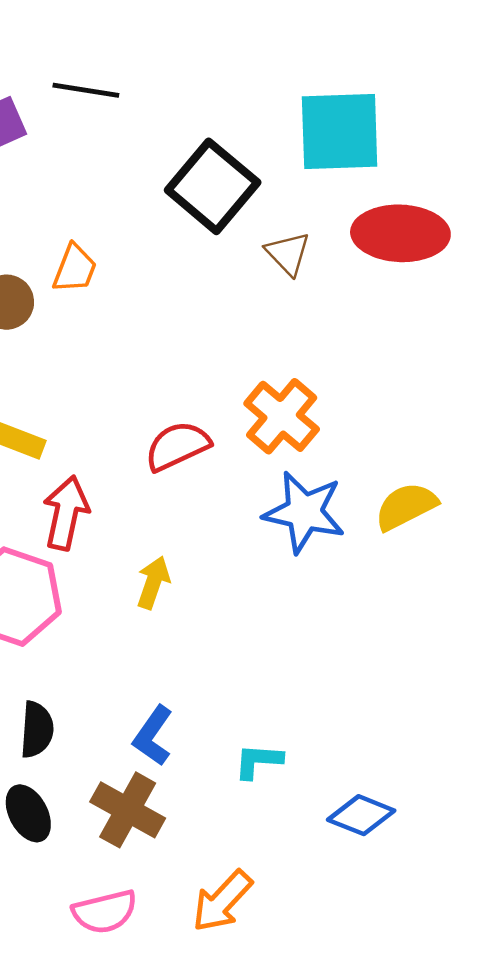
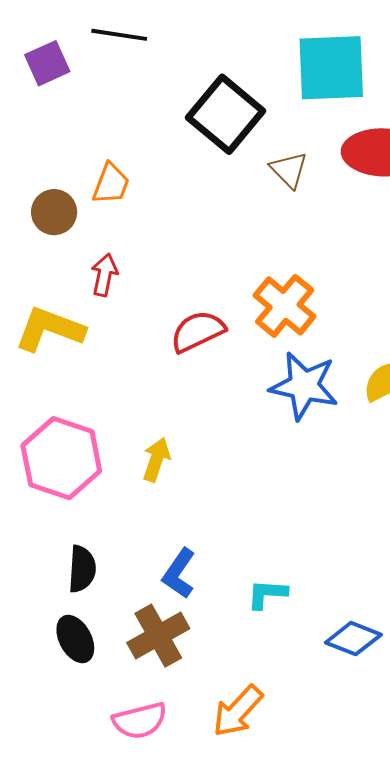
red arrow: (66, 513) -> (104, 275), moved, size x0.7
yellow arrow: (153, 583) -> (156, 460), moved
brown cross: (128, 810) -> (158, 636), turned 32

